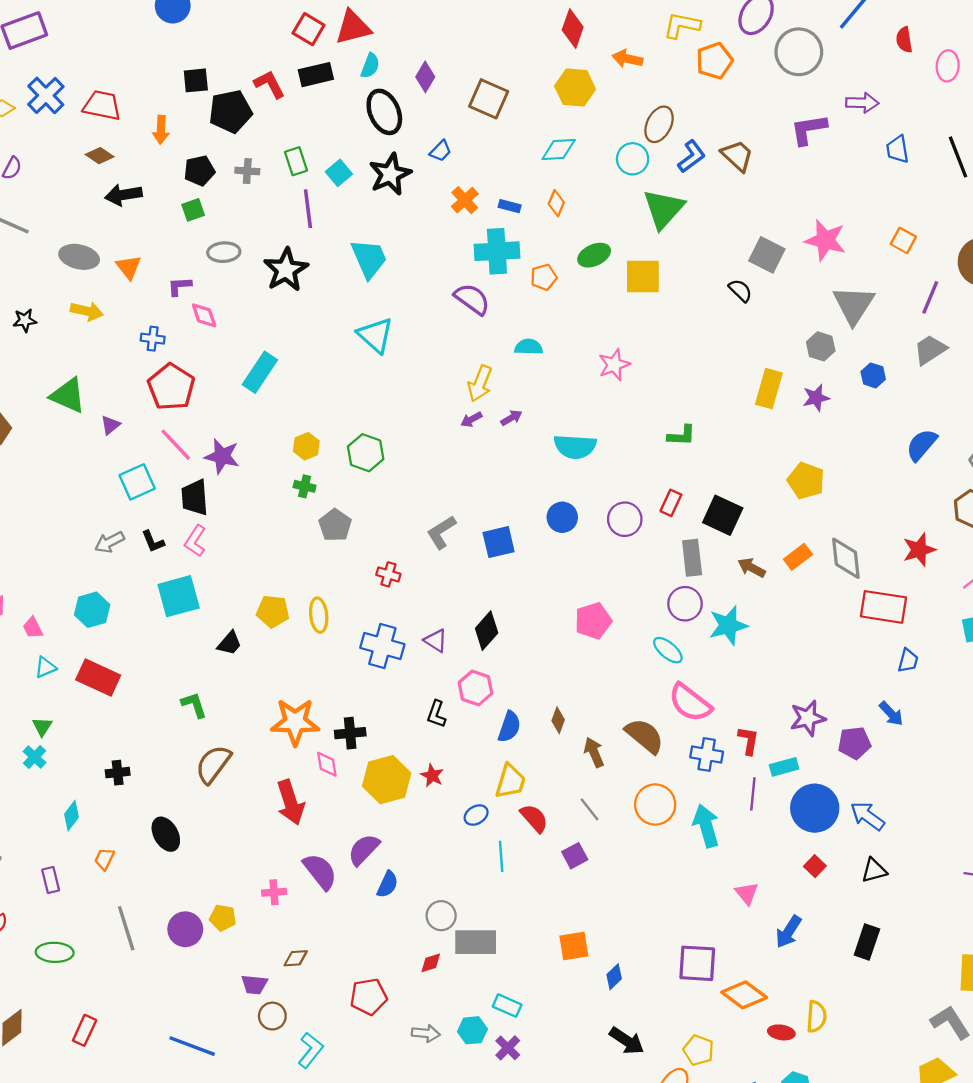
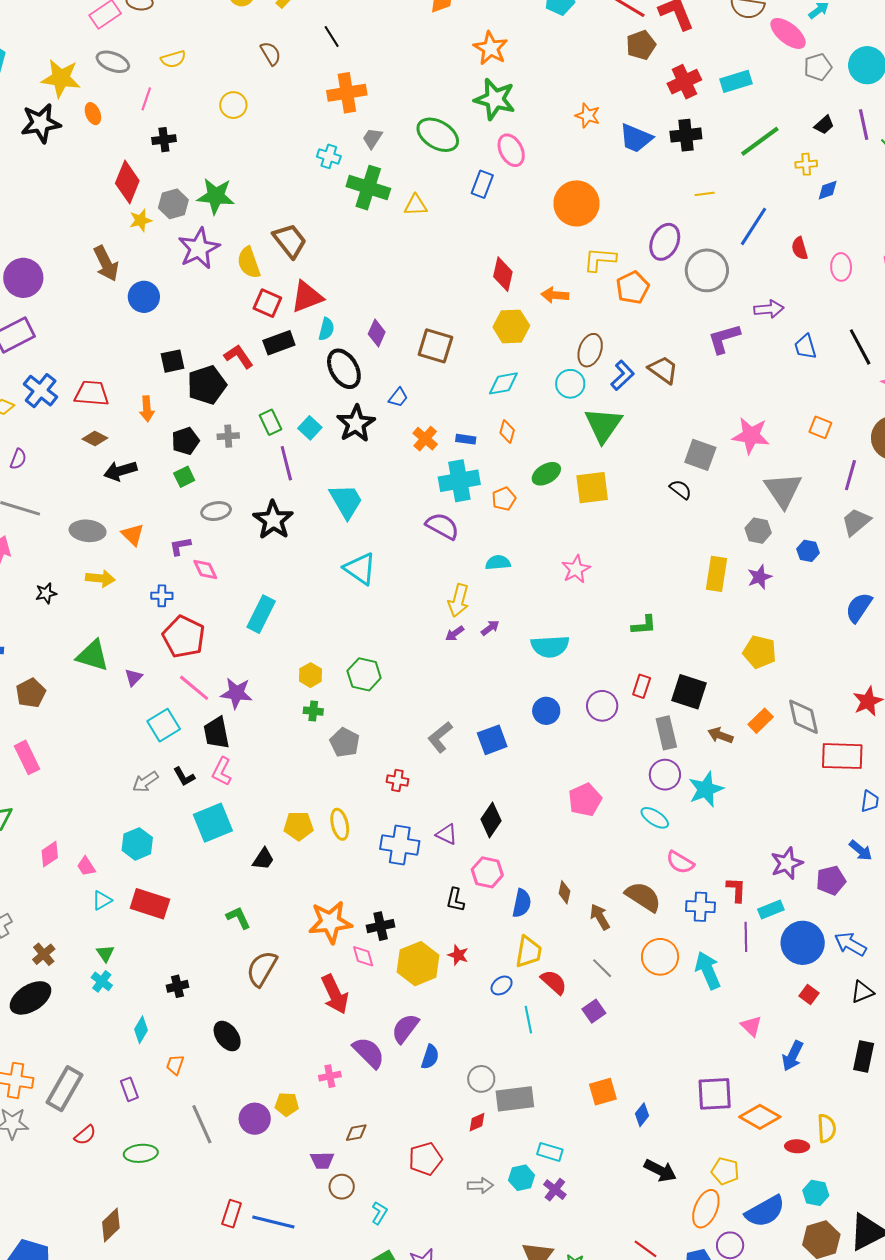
pink semicircle: (690, 703) -> (680, 862), size x0.7
red rectangle: (85, 1030) -> (232, 1214), moved
cyan L-shape: (311, 1050) -> (379, 1213), size x0.7

